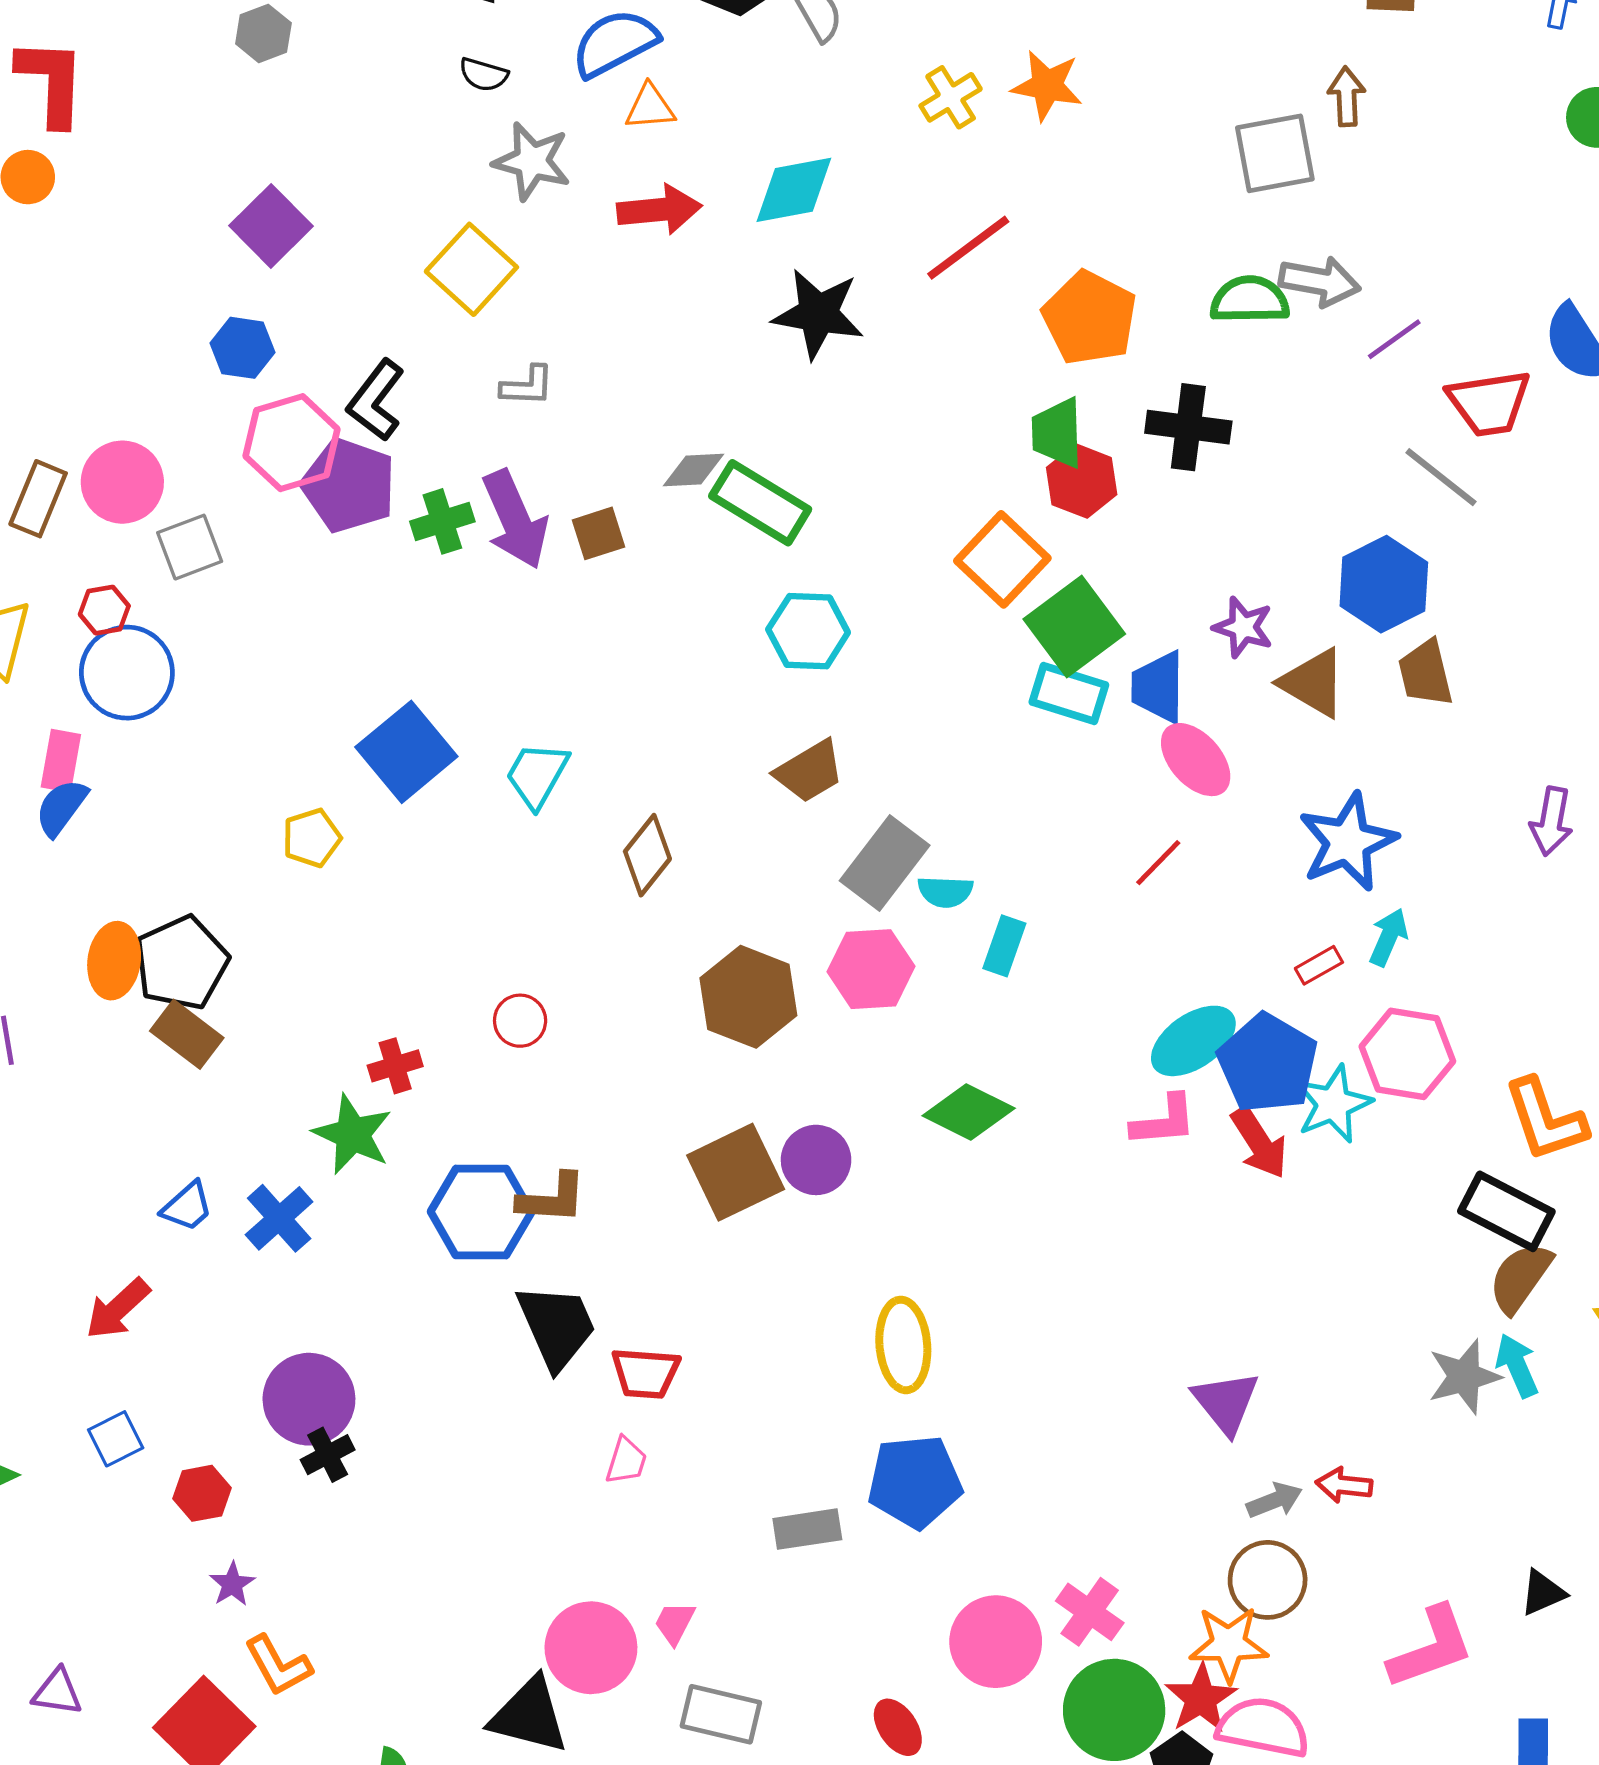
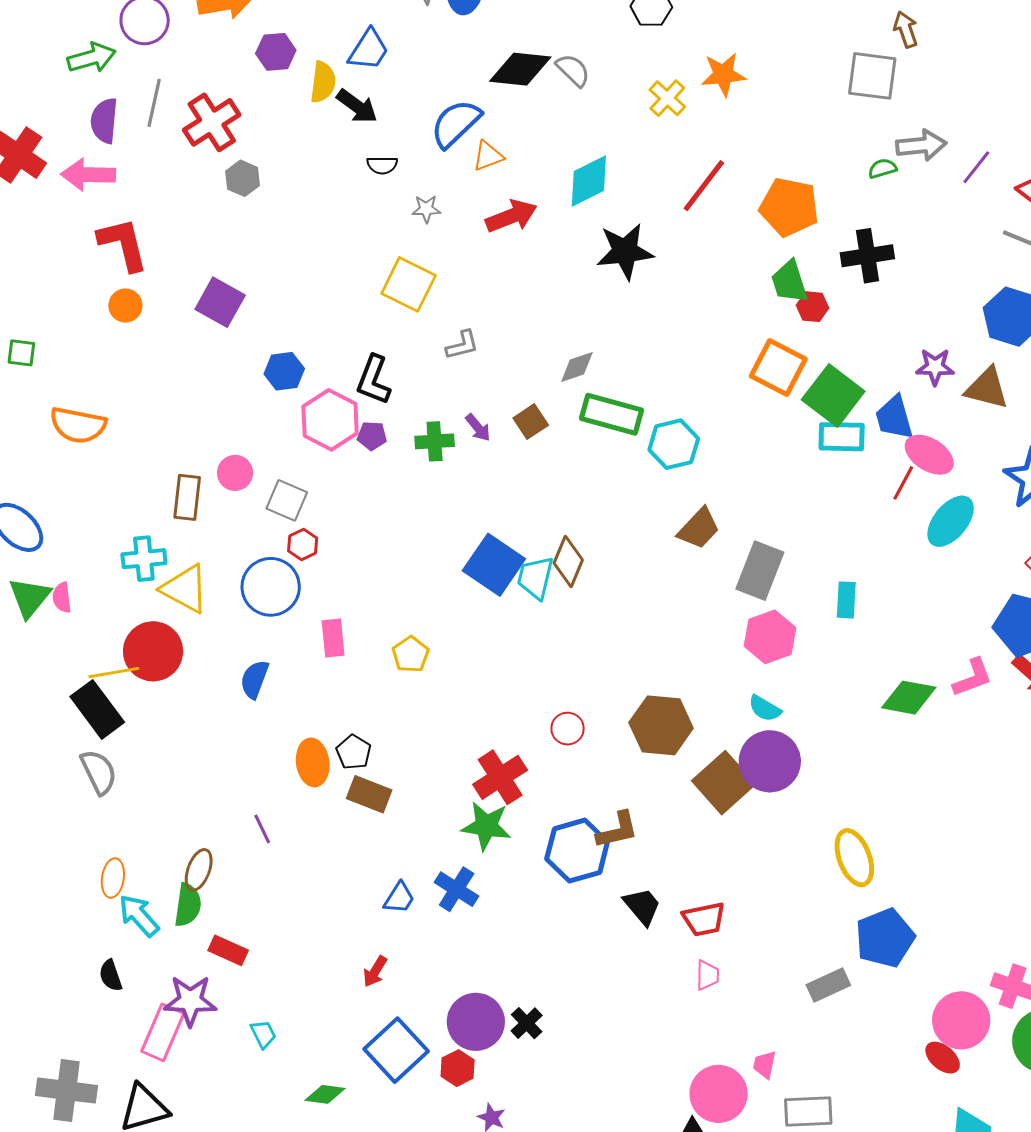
gray square: (1275, 153) -> (872, 76), turned 34
gray star: (532, 161) -> (426, 209), size x0.6
purple square: (271, 226) -> (220, 302), moved
green semicircle: (1250, 300) -> (882, 168), size x0.6
red hexagon: (1082, 481) -> (813, 307), size x0.7
pink circle: (122, 482) -> (235, 473), size x0.7
purple pentagon: (349, 485) -> (372, 436), size x0.5
green rectangle: (760, 503) -> (611, 414), moved
purple arrow: (515, 520) -> (478, 428), size x0.5
green cross: (442, 521) -> (435, 441), turned 30
gray square: (190, 547) -> (287, 500), turned -30
red hexagon: (104, 610) -> (303, 544), moved
blue square: (406, 752) -> (494, 565), moved
pink rectangle: (61, 761) -> (333, 638), moved
brown diamond: (647, 855) -> (568, 562), moved
red line: (1158, 863) -> (903, 483), moved
cyan semicircle: (945, 892) -> (765, 708), moved, turned 44
black pentagon: (181, 963) -> (354, 752), size x0.6
brown hexagon: (748, 997) -> (661, 725), moved
cyan ellipse: (1193, 1041) -> (951, 521), moved
red cross: (395, 1066) -> (500, 777), size x1.6
green diamond: (969, 1112) -> (909, 698), moved
purple circle: (816, 1160) -> (770, 761), size x1.4
red arrow: (118, 1309) -> (375, 971), size x0.7
black trapezoid: (557, 1326) -> (642, 906), size x0.7
purple circle: (309, 1399) -> (476, 1022), moved
blue square: (116, 1439) -> (396, 1050), size x1.8
red ellipse: (898, 1727) -> (943, 1058), moved

